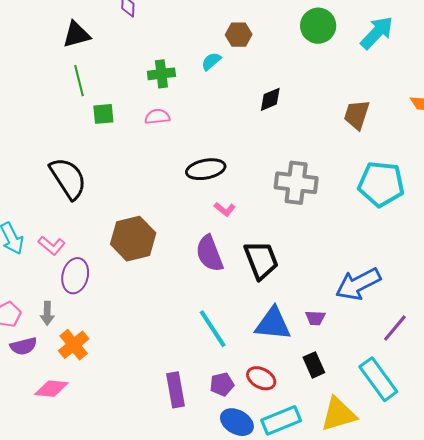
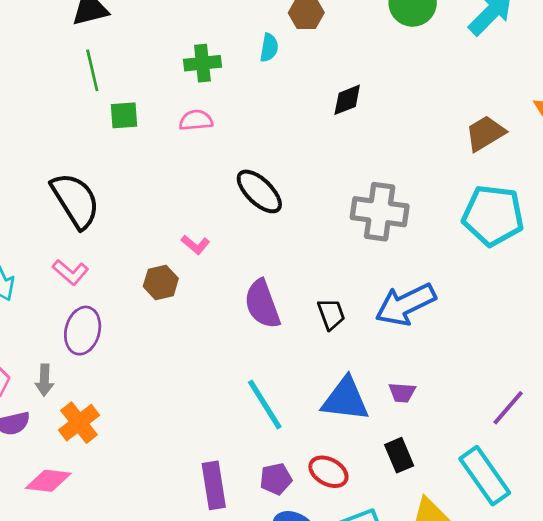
cyan semicircle: (211, 61) -> (269, 48), turned 140
brown trapezoid: (357, 115) -> (485, 133), moved, turned 40
black ellipse: (206, 169) -> (259, 191), turned 54
pink L-shape: (225, 209) -> (195, 245), moved
brown hexagon: (133, 239) -> (161, 282), size x0.6
pink L-shape: (52, 245) -> (71, 272), moved
black trapezoid: (261, 260) -> (331, 314), size x0.6
blue arrow: (358, 284) -> (405, 304), moved

